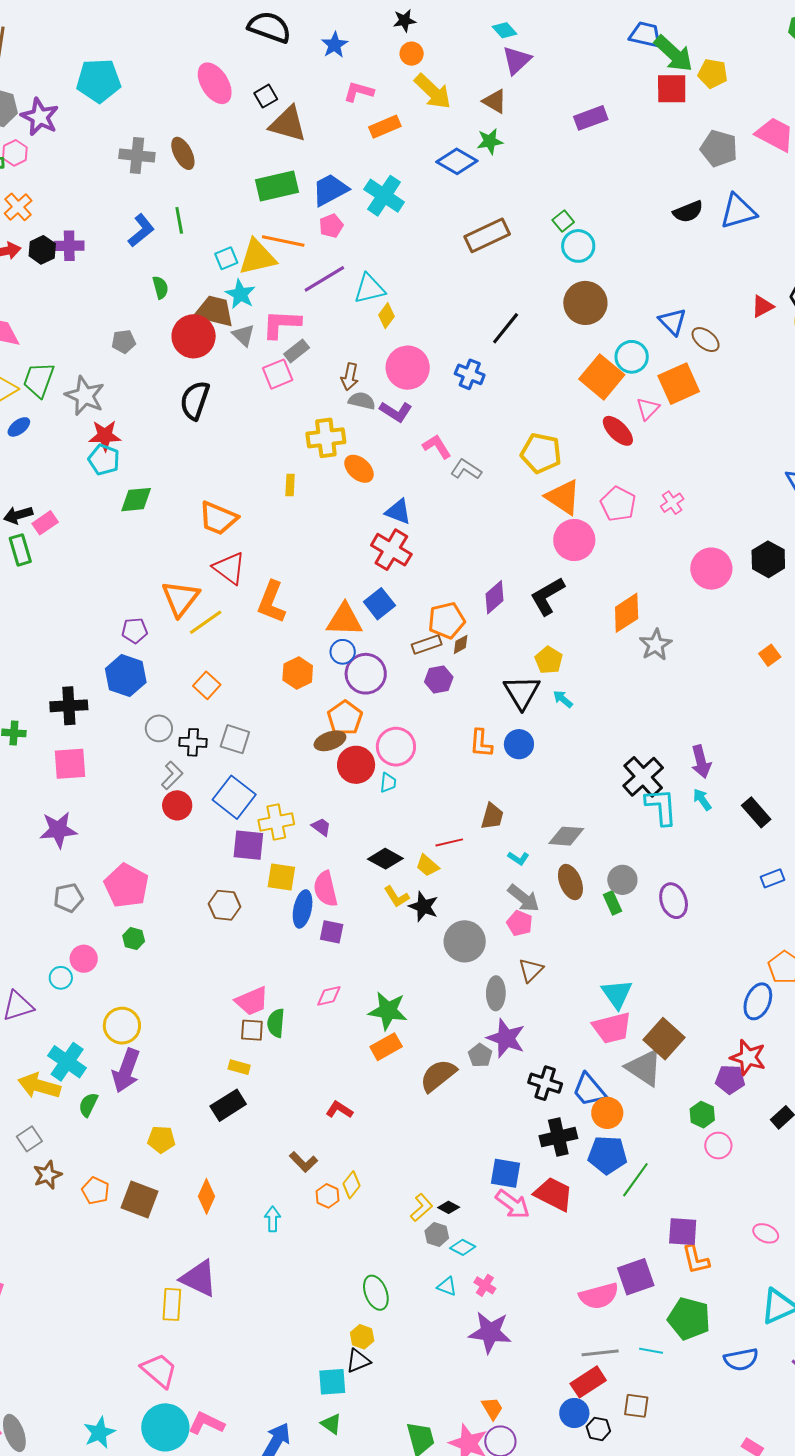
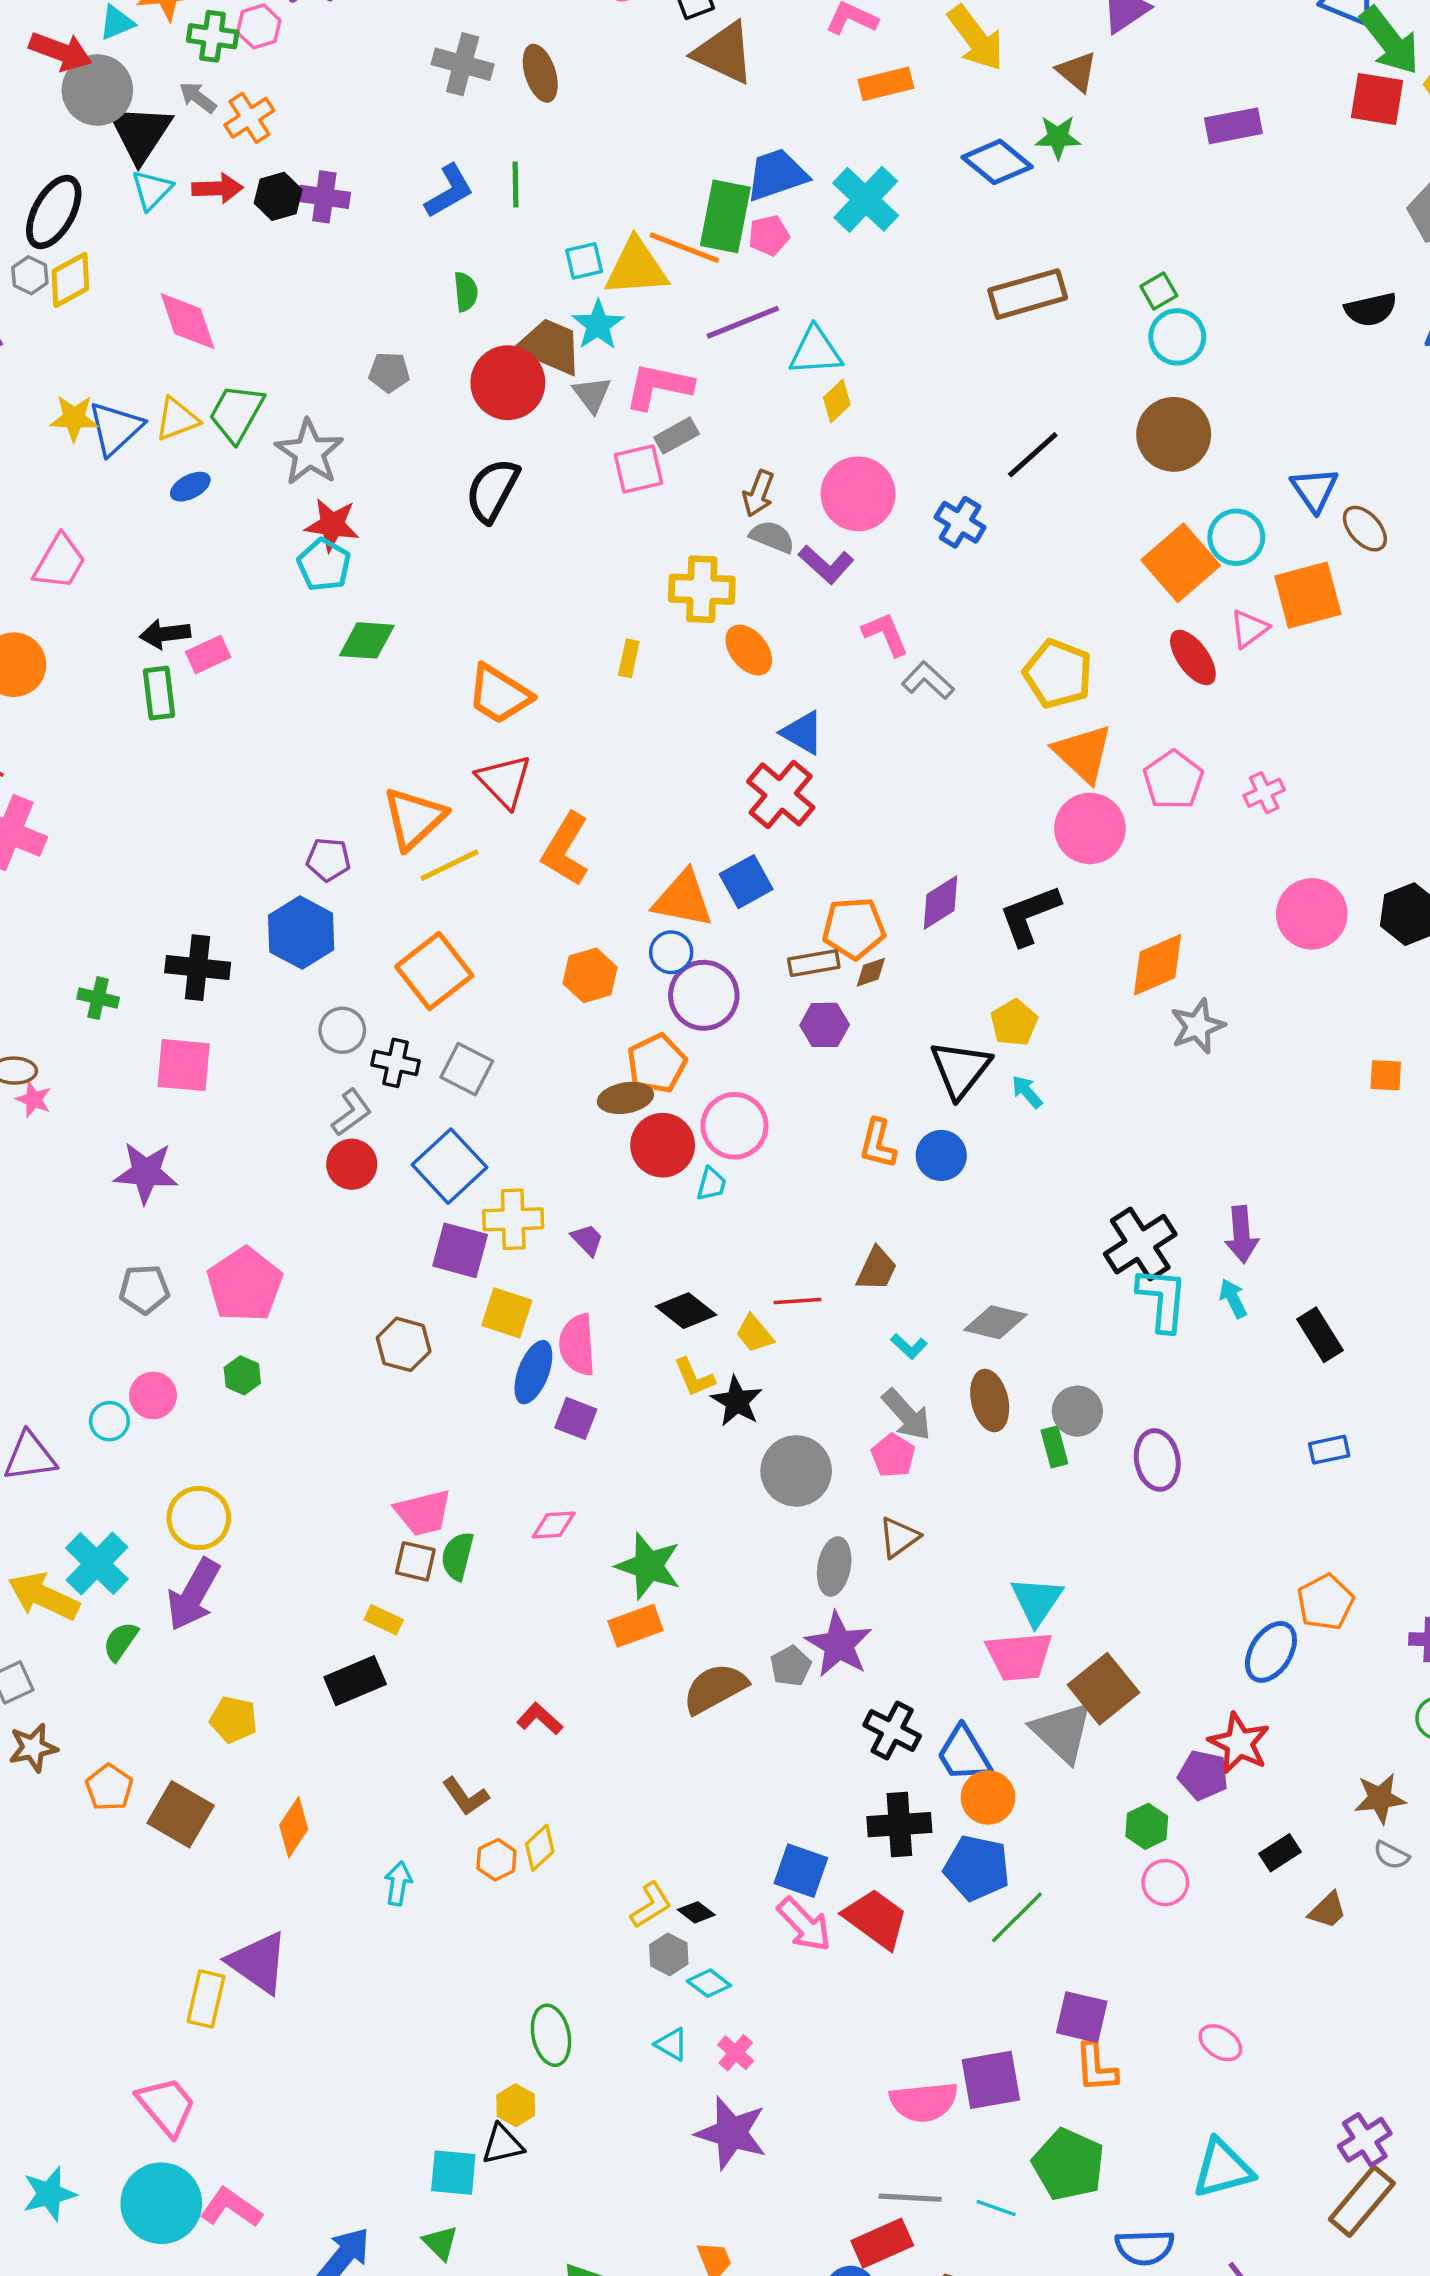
green rectangle: (277, 186) -> (725, 216), moved, turned -75
orange square: (770, 655) -> (1386, 1075), turned 30
orange square: (207, 685) -> (434, 971), size x1.6

